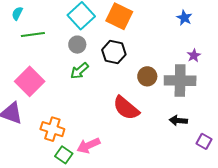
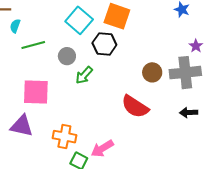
gray circle: (77, 45) -> (67, 56), moved
black hexagon: (114, 52) -> (104, 44), moved
pink square: (30, 81) -> (36, 92), turned -36

